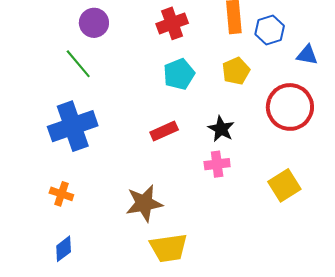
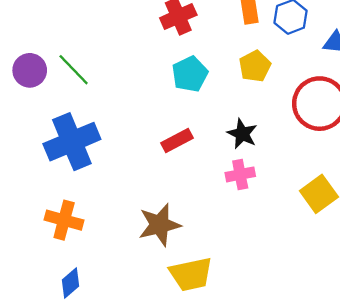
purple circle: (94, 23) -> (30, 70), moved
orange cross: (61, 194) -> (64, 220), size x1.4

